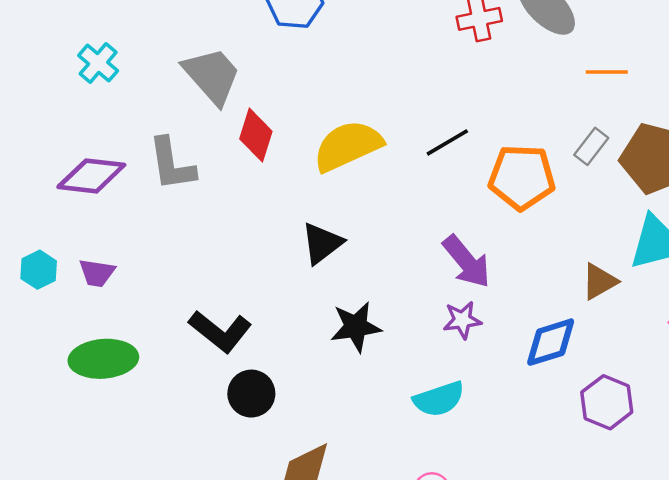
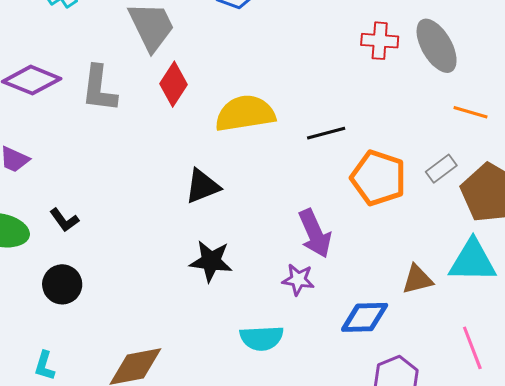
black L-shape: (220, 331) -> (64, 220), moved, size x0.6
black circle: (251, 394) -> (62, 284), moved

